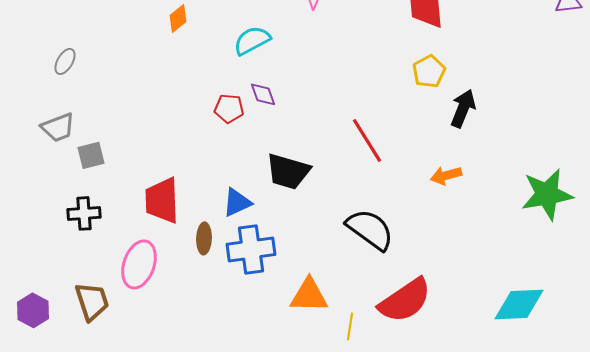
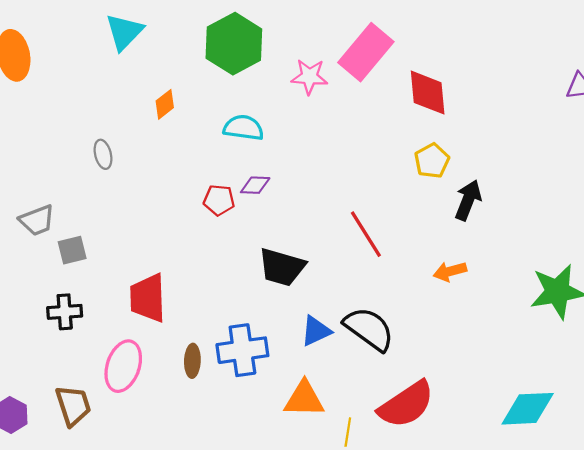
cyan semicircle: (252, 40) -> (243, 128), turned 36
gray ellipse: (65, 61) -> (103, 154), moved, turned -44
purple diamond: (263, 94) -> (255, 185), turned -68
blue triangle: (237, 202) -> (316, 331), moved
brown ellipse: (204, 238) -> (192, 361), moved

